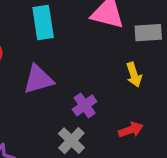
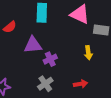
purple cross: (85, 105) -> (50, 59), moved

